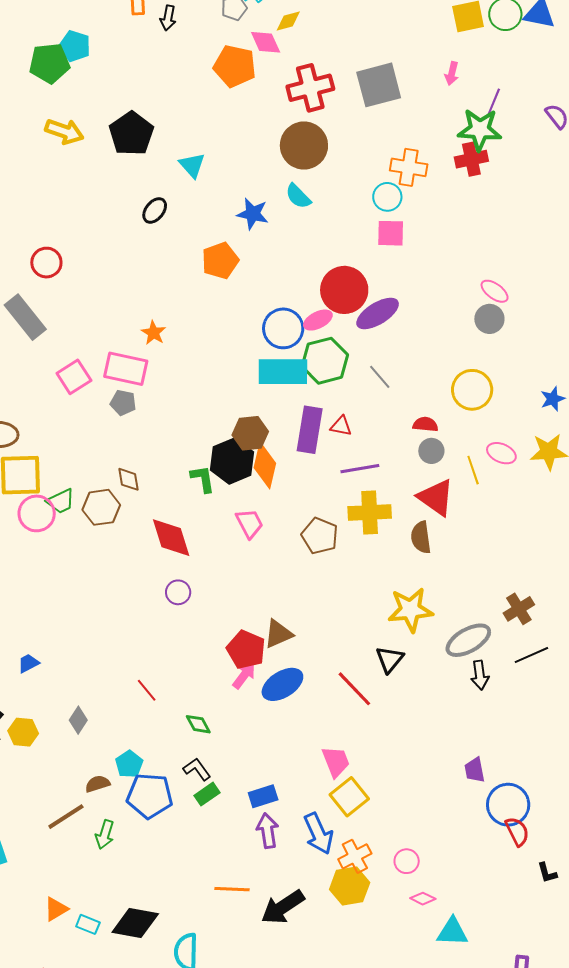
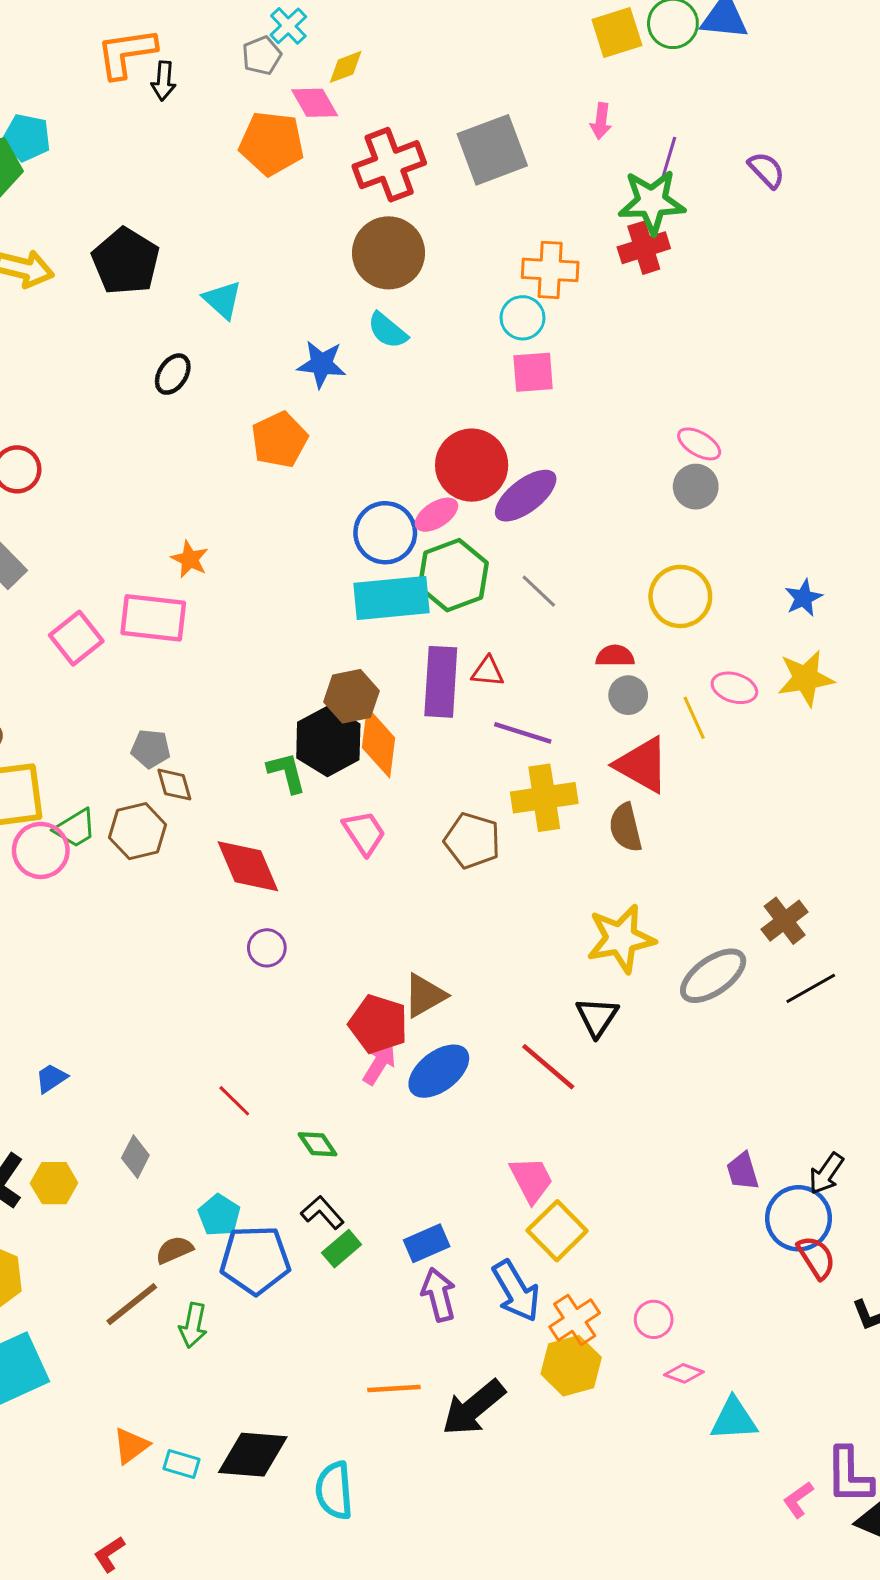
gray pentagon: (123, 403) -> (151, 749), moved
purple line: (360, 469) -> (523, 733), turned 33
black arrow: (480, 675) -> (826, 1173), moved, turned 48

